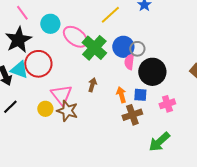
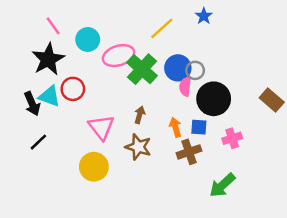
pink ellipse: (75, 37) -> (119, 56), turned -55
red circle: (38, 64) -> (73, 89), size x0.7
yellow circle: (45, 109) -> (94, 167), moved, size x1.5
brown star: (67, 111) -> (138, 147), moved

